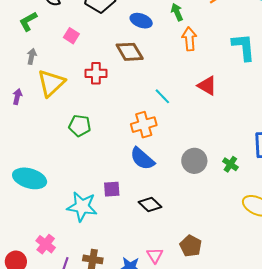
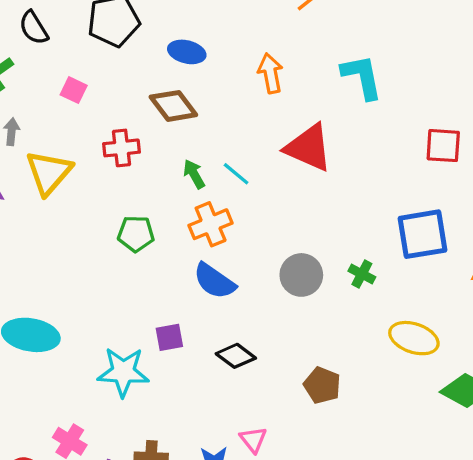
green arrow: (177, 12) -> (194, 174), moved
red triangle: (207, 86) -> (309, 148), size x1.5
green pentagon: (80, 126) -> (136, 234), moved
brown pentagon: (191, 246) -> (322, 385), moved

